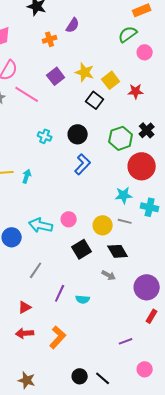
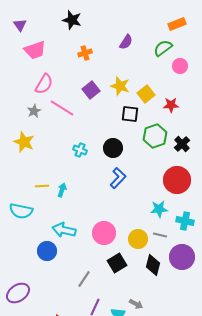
purple semicircle: (73, 25) -> (126, 42), moved
black square: (95, 100) -> (130, 114), turned -30
green hexagon: (121, 138) -> (155, 136), moved
pink circle: (69, 219) -> (104, 233), size x1.5
cyan arrow: (41, 225) -> (64, 230), moved
black diamond: (118, 251) -> (153, 265), turned 45
gray line: (36, 270) -> (84, 279), moved
gray arrow: (109, 275) -> (136, 304), moved
purple circle: (147, 287) -> (182, 257), moved

